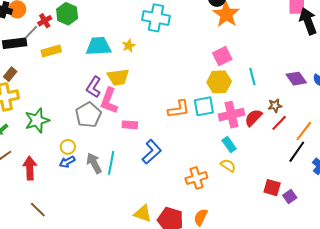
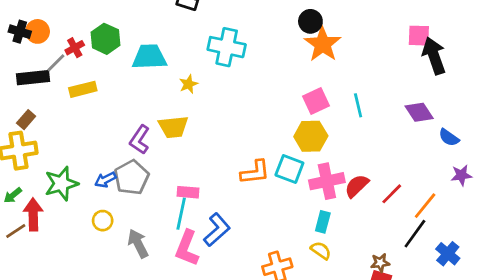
cyan trapezoid: (99, 46) -> (149, 57), moved
cyan line: (252, 77) -> (358, 105), moved
purple diamond: (296, 79) -> (419, 112), moved
pink L-shape: (109, 101) -> (187, 248), moved
cyan square: (204, 106) -> (289, 169), turned 30
brown star: (275, 106) -> (380, 263), moved
cyan rectangle: (229, 144) -> (323, 222), turned 49
blue arrow: (67, 162) -> (105, 180), moved
cyan line: (111, 163) -> (181, 214), moved
red arrow: (30, 168) -> (33, 214), moved

